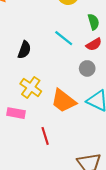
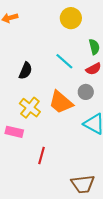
orange trapezoid: (64, 101) -> (61, 102), moved
red line: (45, 136) -> (42, 156), turned 30

